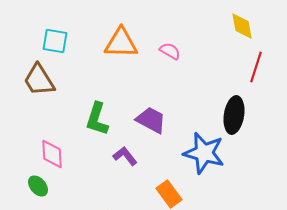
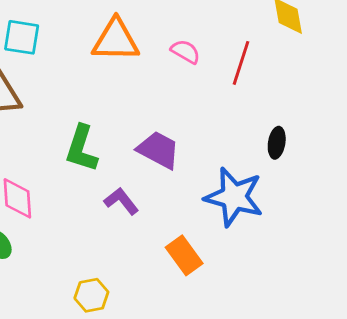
red line: (256, 67) -> (241, 63), moved
black ellipse: (234, 115) -> (277, 143), size x0.6

